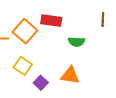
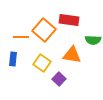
orange triangle: (70, 75) -> (72, 55), moved

